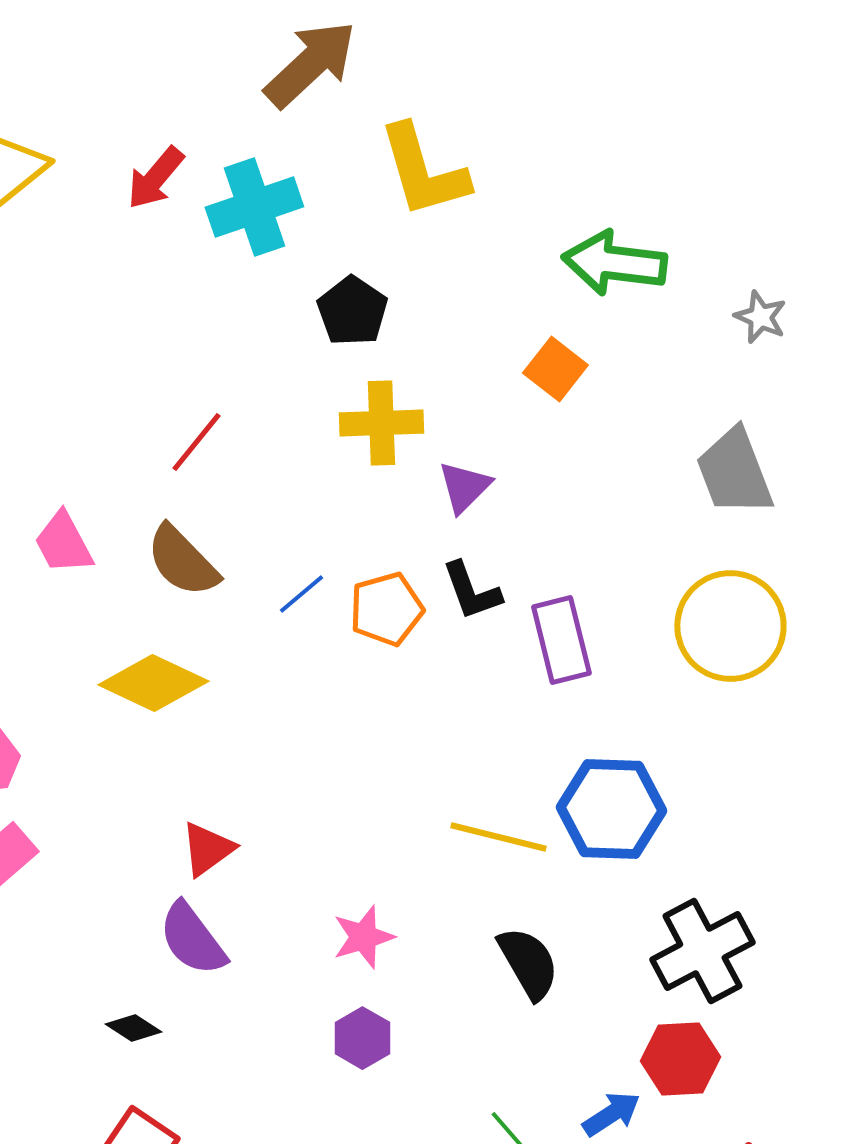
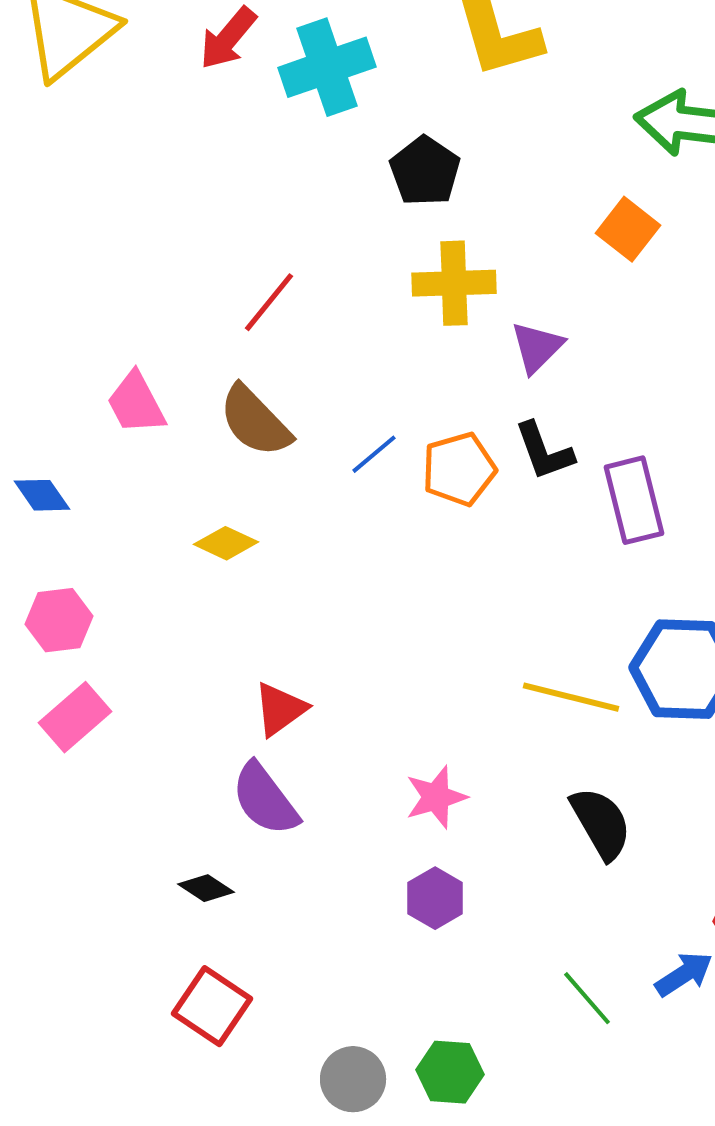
yellow diamond: (153, 683) -> (226, 543), size x0.6

